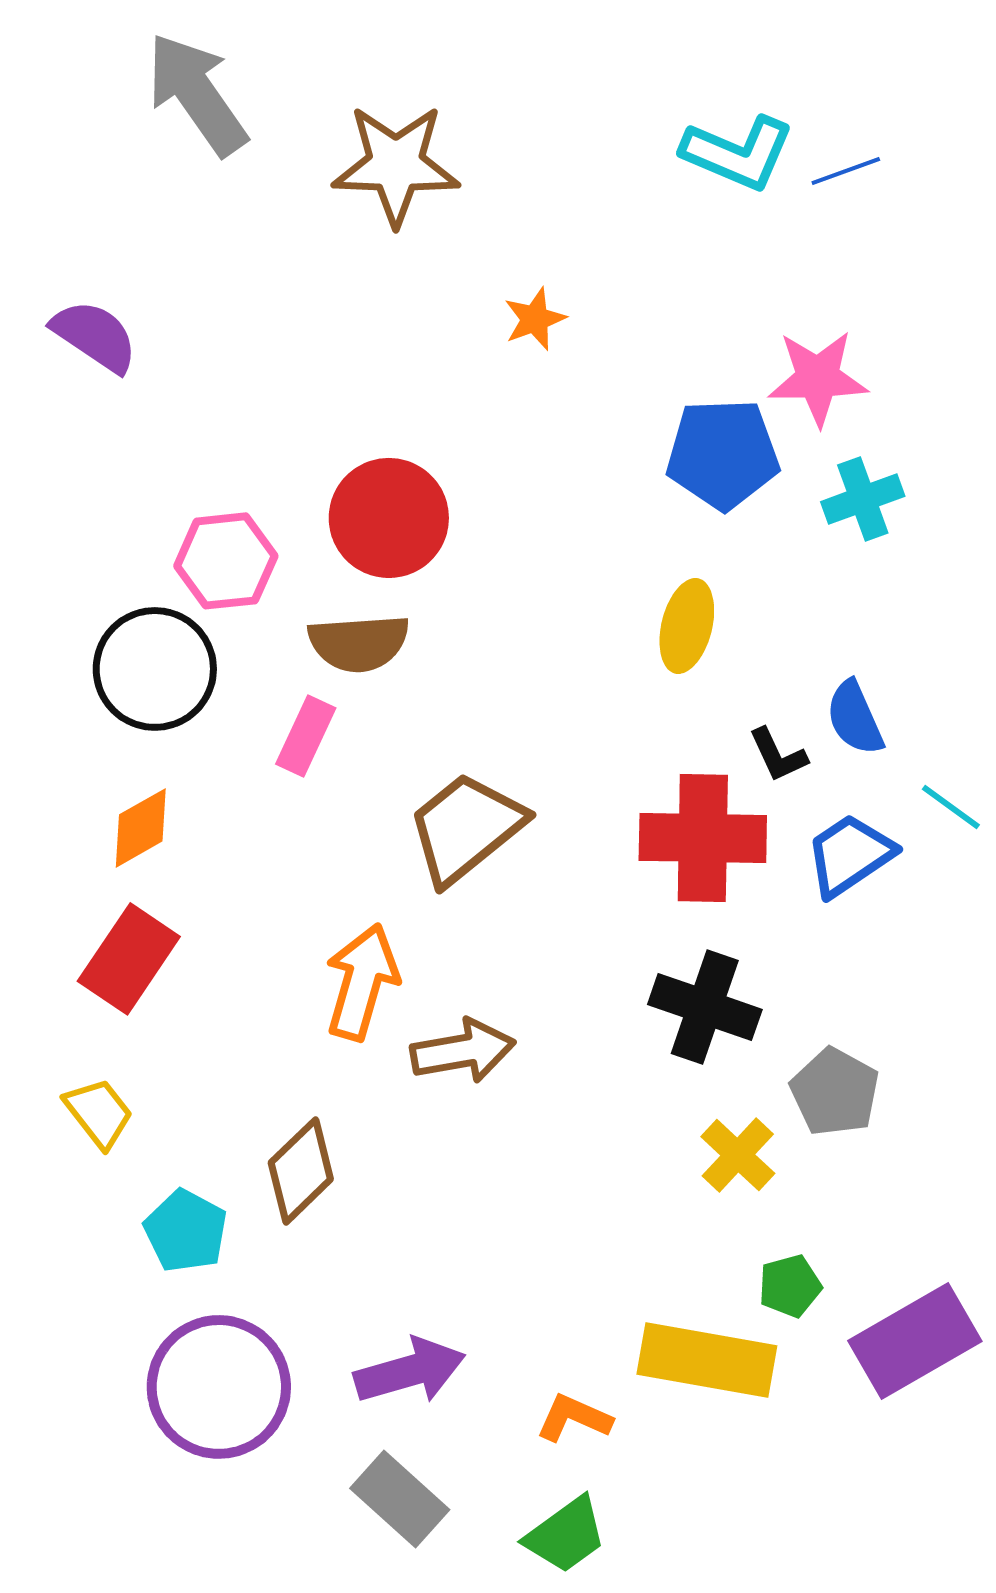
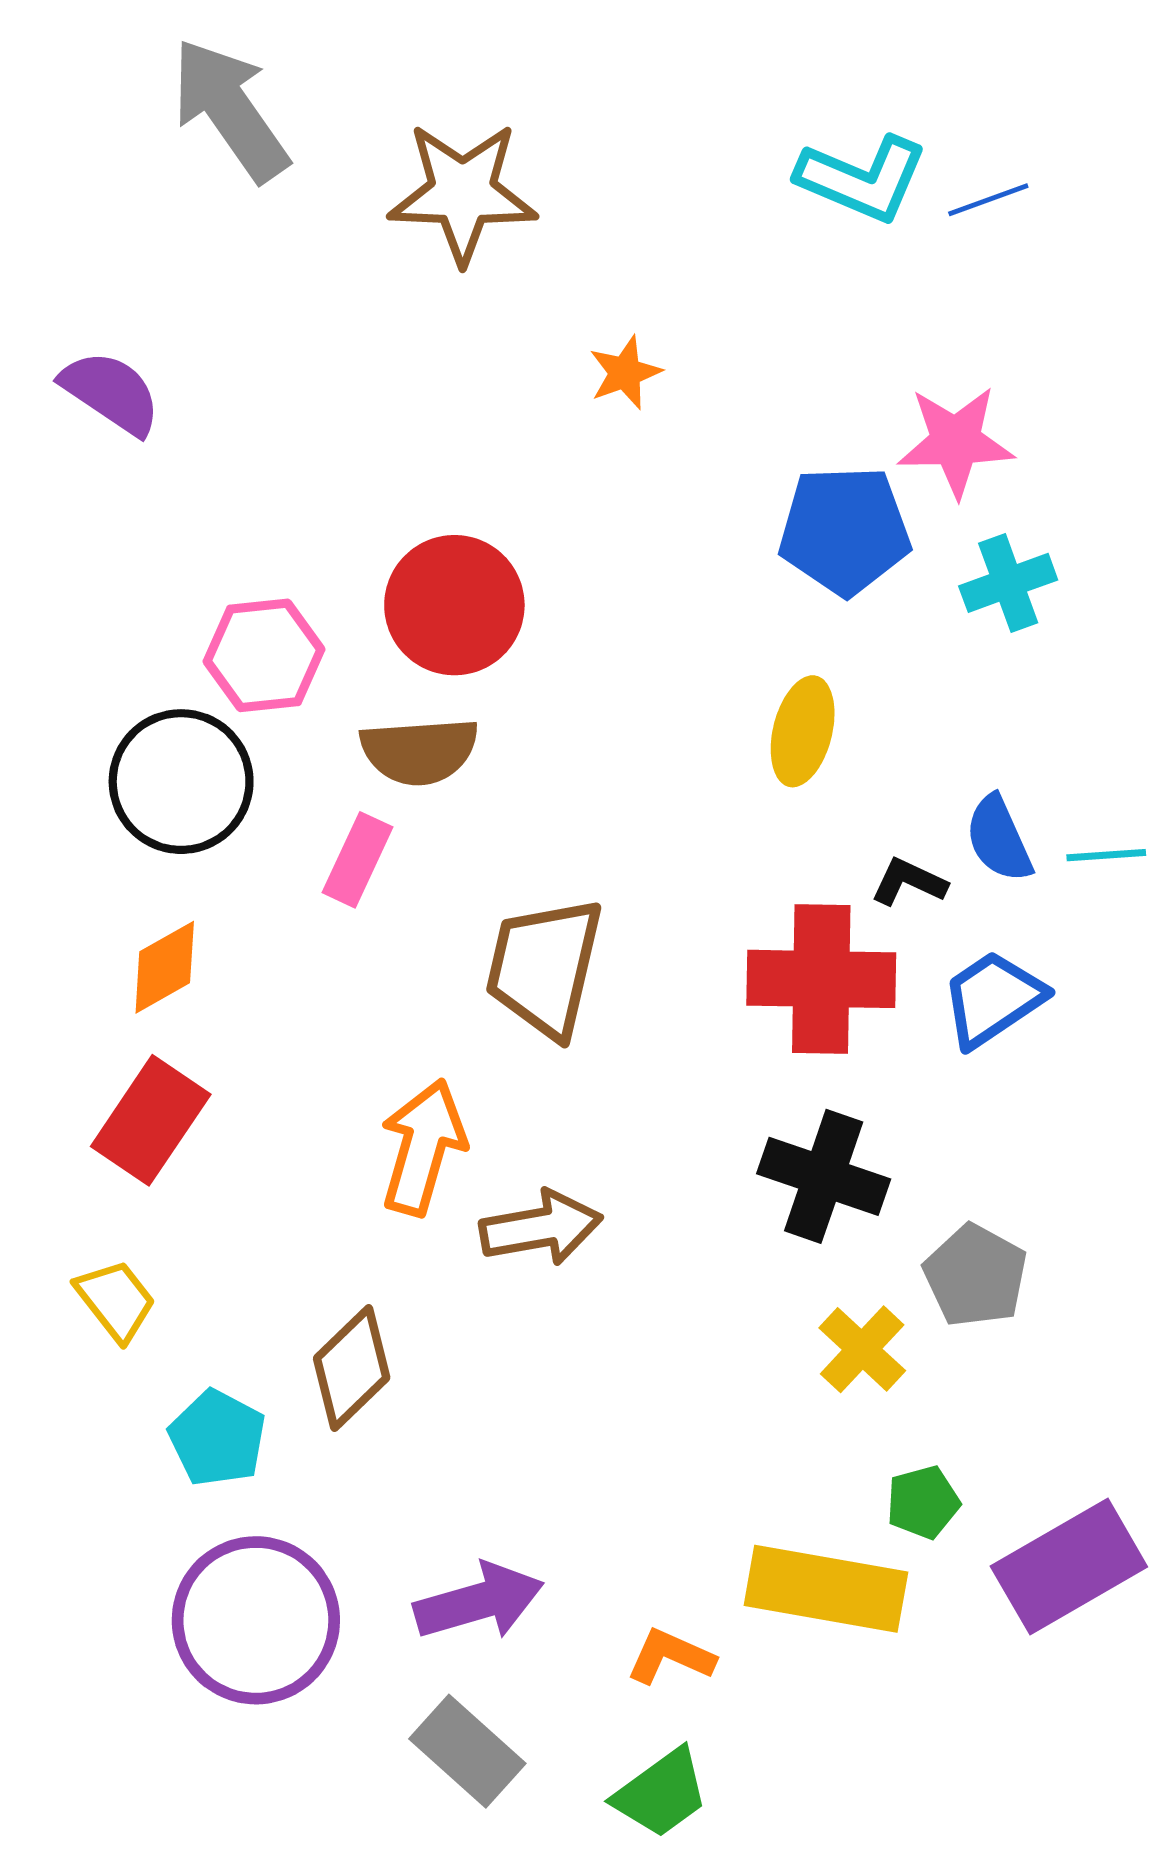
black L-shape: (778, 755) -> (909, 882), turned 140
cyan line: (951, 807) -> (1106, 855), moved, turned -40
brown trapezoid: (466, 828) -> (544, 967), turned -38

